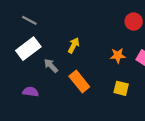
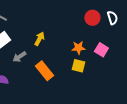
gray arrow: (51, 66) -> (19, 57), turned -80
yellow square: (121, 88) -> (78, 66), moved

